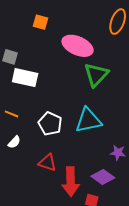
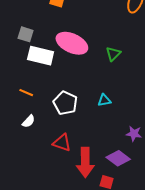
pink ellipse: (78, 46) -> (72, 43), moved
green triangle: (96, 75) -> (113, 54), size x0.6
cyan triangle: (88, 120) -> (104, 100), size x0.5

